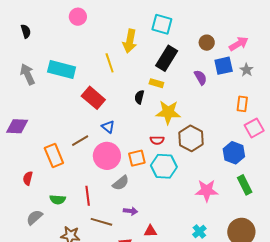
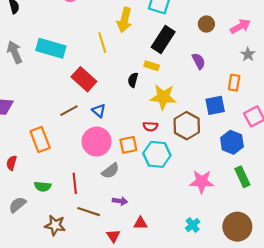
blue square: (224, 66) -> (215, 105), moved
orange rectangle: (242, 104) -> (234, 83), moved
brown line: (80, 141) -> (69, 111), moved

